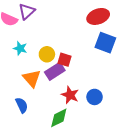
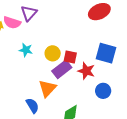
blue square: (105, 43) -> (106, 53), moved
orange triangle: (32, 78) -> (47, 88), moved, turned 30
red star: (70, 95) -> (86, 71), moved

